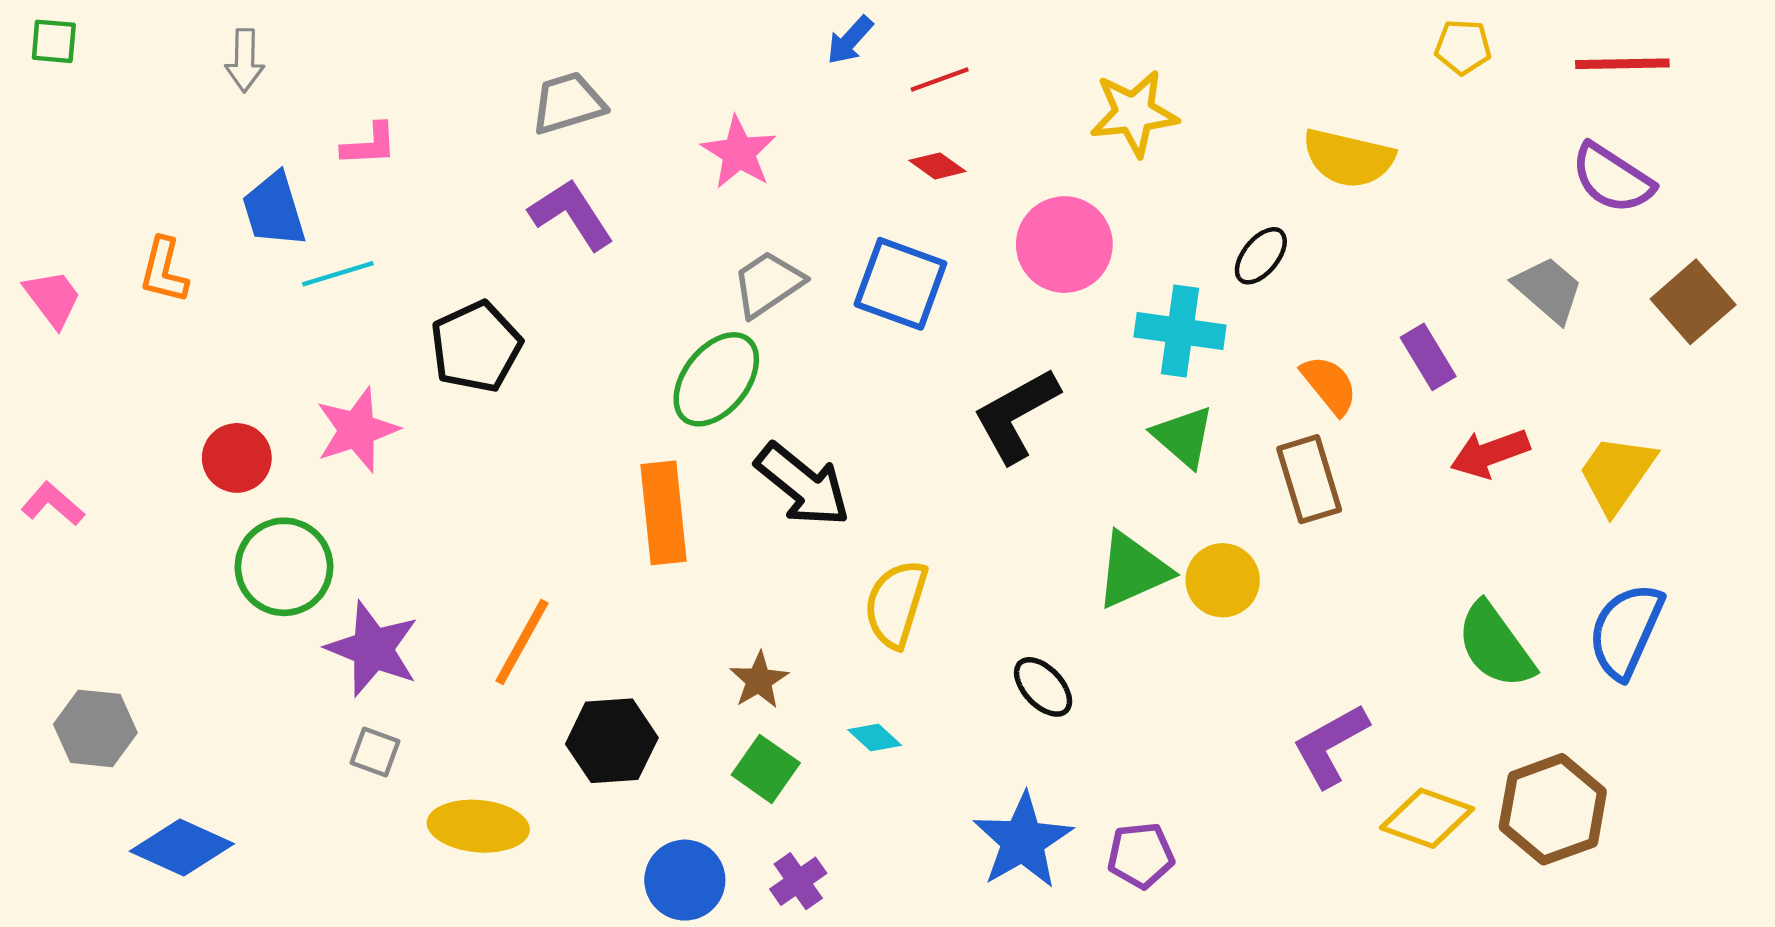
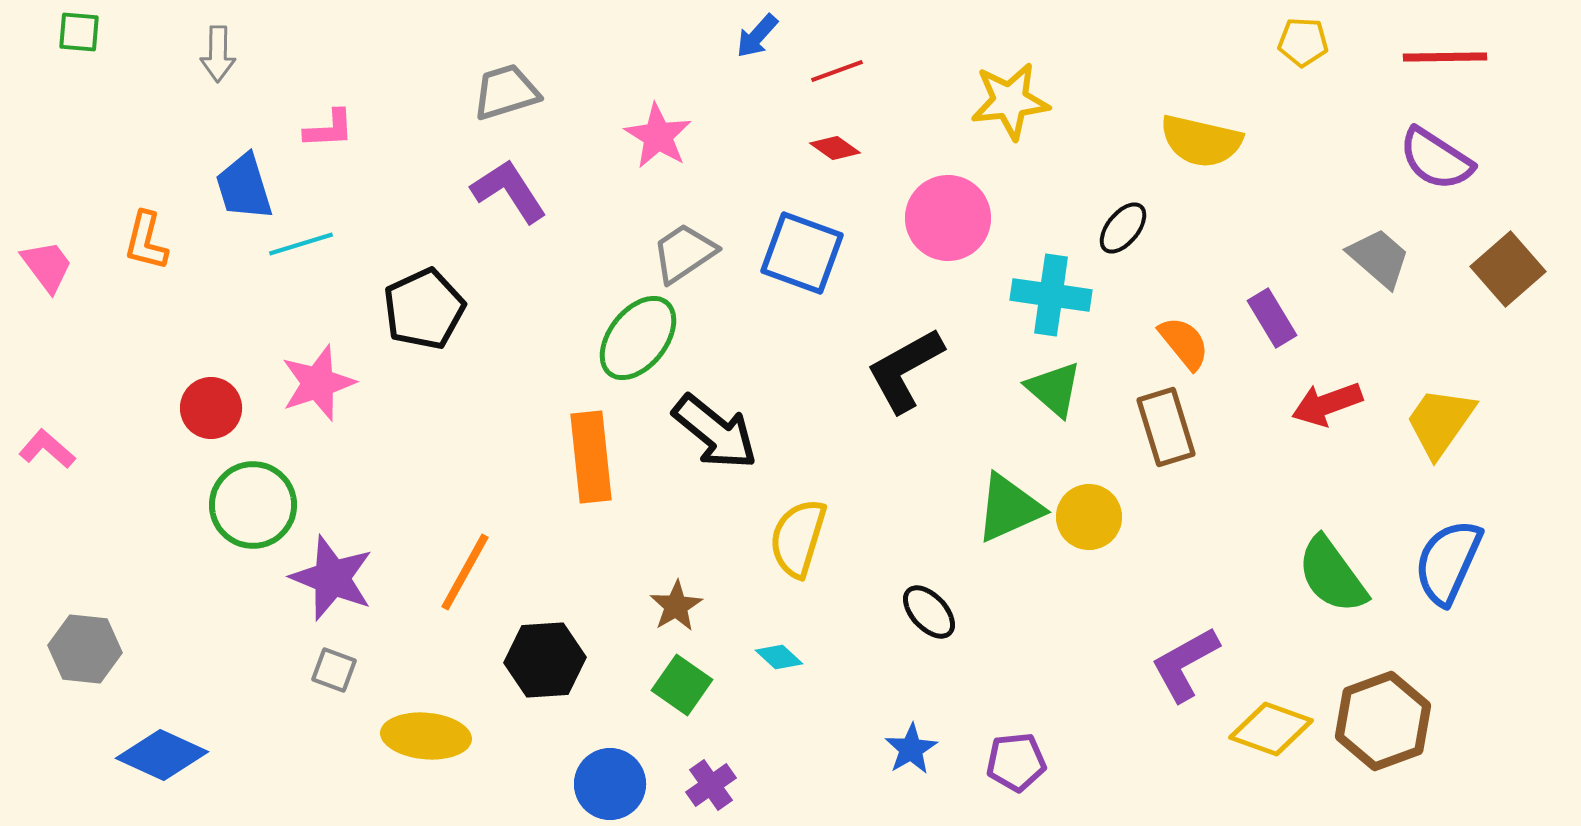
green square: (54, 41) -> (79, 32), moved
blue star: (1023, 841) -> (911, 749), size x0.6

